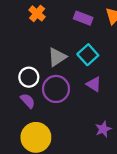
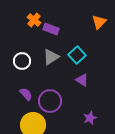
purple rectangle: (83, 18) -> (51, 29), moved
white circle: (29, 77) -> (22, 61), moved
purple circle: (56, 89) -> (50, 101), moved

